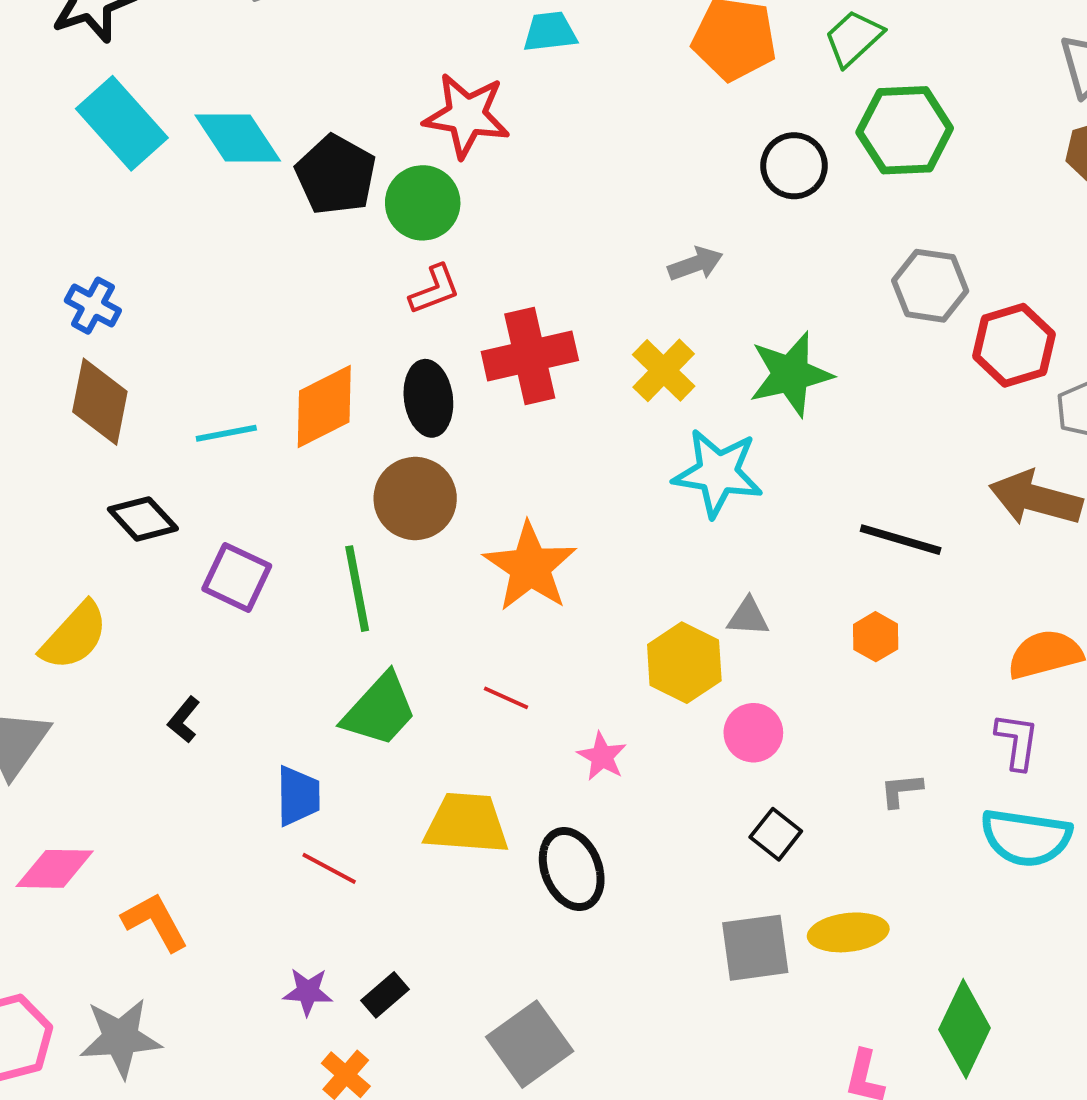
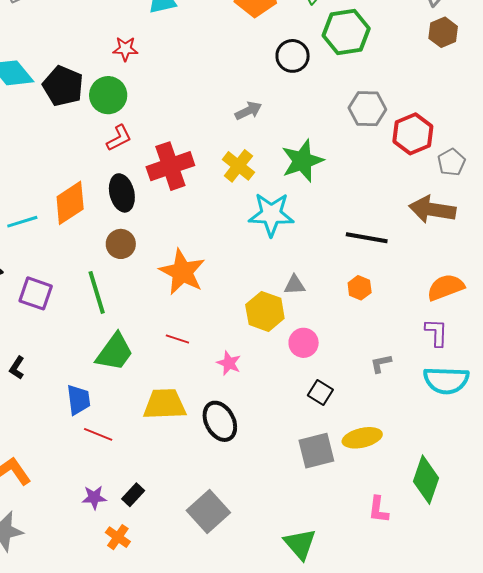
red star: (467, 115) -> (125, 49), size x0.6
brown circle: (415, 498) -> (121, 244), size x0.7

